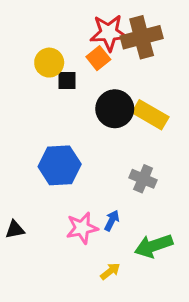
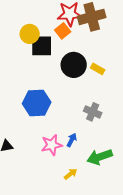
black square: (67, 80) -> (42, 46), size x1.6
yellow rectangle: (150, 115) -> (98, 69), size x0.6

